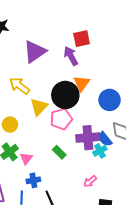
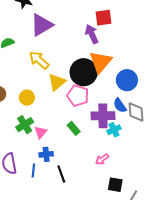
purple triangle: (35, 52) -> (42, 25), moved
orange triangle: (82, 83) -> (100, 62), size x1.4
pink pentagon: (61, 119) -> (78, 96), turned 30
blue semicircle: (105, 139) -> (120, 105), moved

